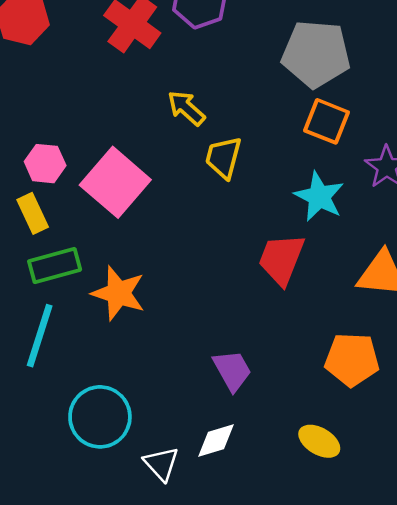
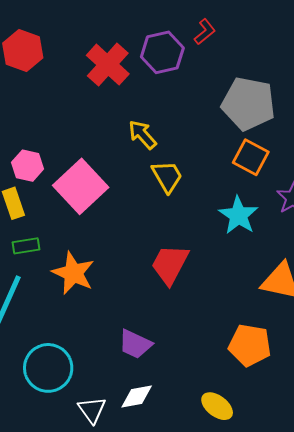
yellow trapezoid: (223, 158) -> (167, 177), turned 129
red trapezoid: (281, 259) -> (170, 264), moved
green rectangle: (55, 265) -> (26, 246), size x0.7
purple trapezoid: (232, 370) -> (135, 344), moved, turned 138

